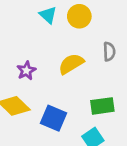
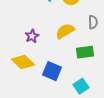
green rectangle: (102, 106) -> (85, 52), moved

